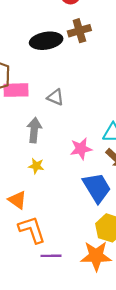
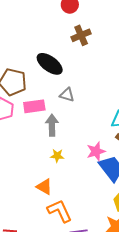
black ellipse: (46, 41) -> (50, 64), moved, turned 52
pink rectangle: (16, 90) -> (34, 106), moved
pink star: (81, 149) -> (96, 151), moved

